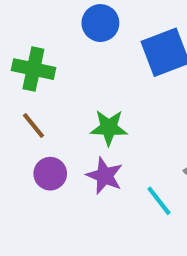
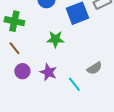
green star: (109, 128) -> (55, 39), moved

